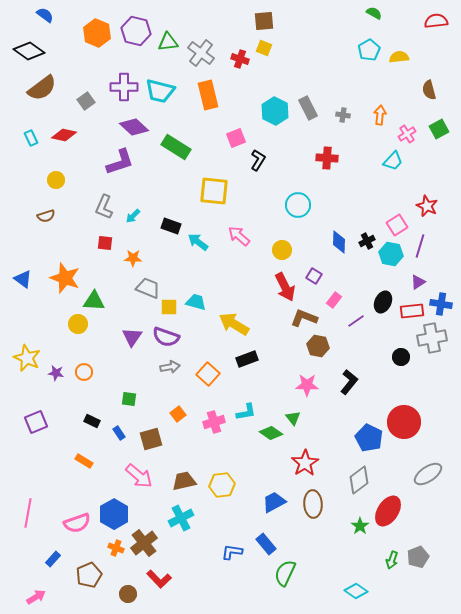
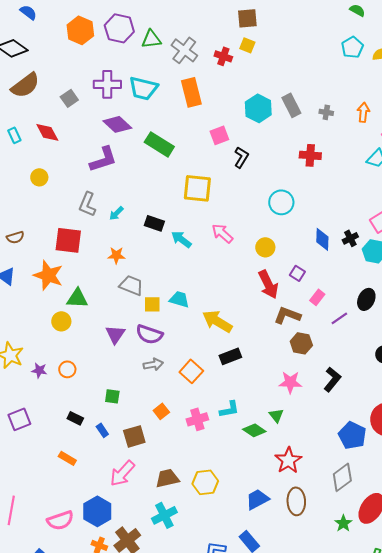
red diamond: (64, 135) -> (47, 132), turned 50
brown semicircle: (46, 216) -> (15, 237), moved
red square: (105, 243) -> (68, 240), moved, size x1.8
pink arrow: (139, 476) -> (122, 473), turned 92

